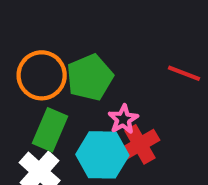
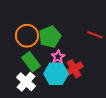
pink star: (123, 119) -> (58, 57), moved
green rectangle: (50, 130) -> (31, 62), turned -60

